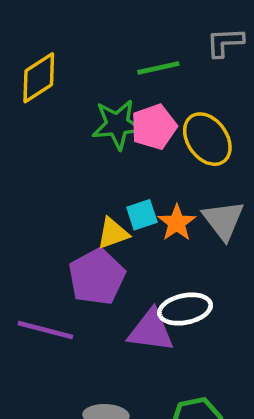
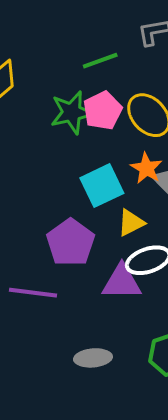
cyan square: (142, 215) -> (102, 186), size x1.6
orange star: (177, 223) -> (146, 168), moved
yellow triangle: (113, 233) -> (131, 223), moved

